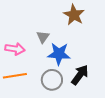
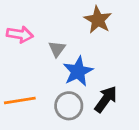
pink arrow: (15, 49) -> (20, 34), moved
blue star: (59, 54) -> (78, 71), turned -30

